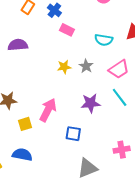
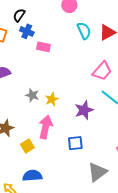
cyan semicircle: (104, 40) -> (84, 31), moved, turned -108
gray star: (86, 66) -> (32, 95), moved
yellow star: (64, 67) -> (52, 99), moved

